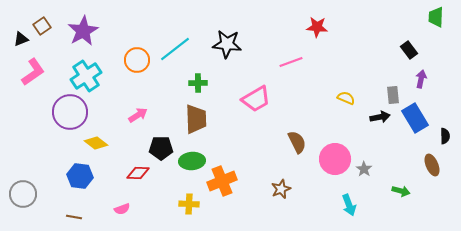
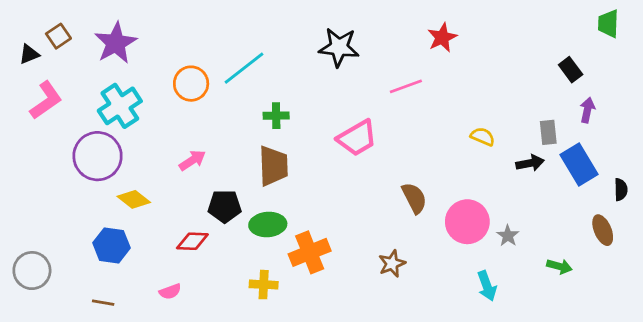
red star: (317, 27) -> (442, 37), turned -30
black star: (227, 44) -> (339, 47), moved

